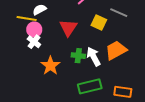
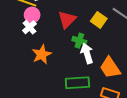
orange trapezoid: (116, 50) -> (110, 68), moved, turned -105
green cross: (78, 56) -> (79, 41), moved

